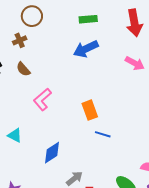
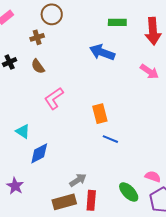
green rectangle: (88, 19) -> (117, 22), moved
blue arrow: (86, 49) -> (102, 52), turned 40
blue diamond: (52, 153) -> (39, 153), moved

